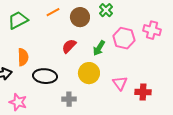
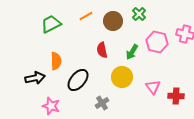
red semicircle: (69, 46) -> (102, 50), turned -56
black ellipse: (45, 76) -> (78, 80), turned -55
gray cross: (69, 99) -> (102, 103), turned -32

